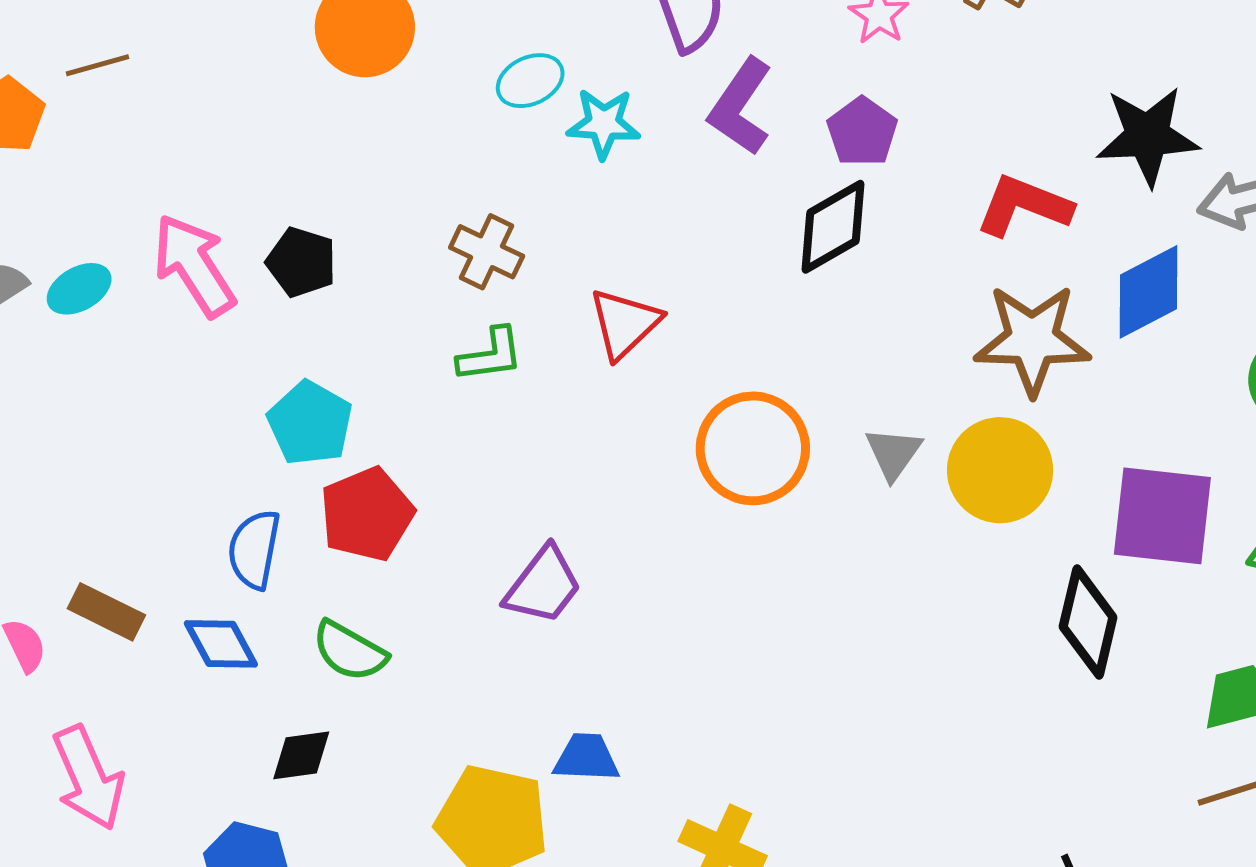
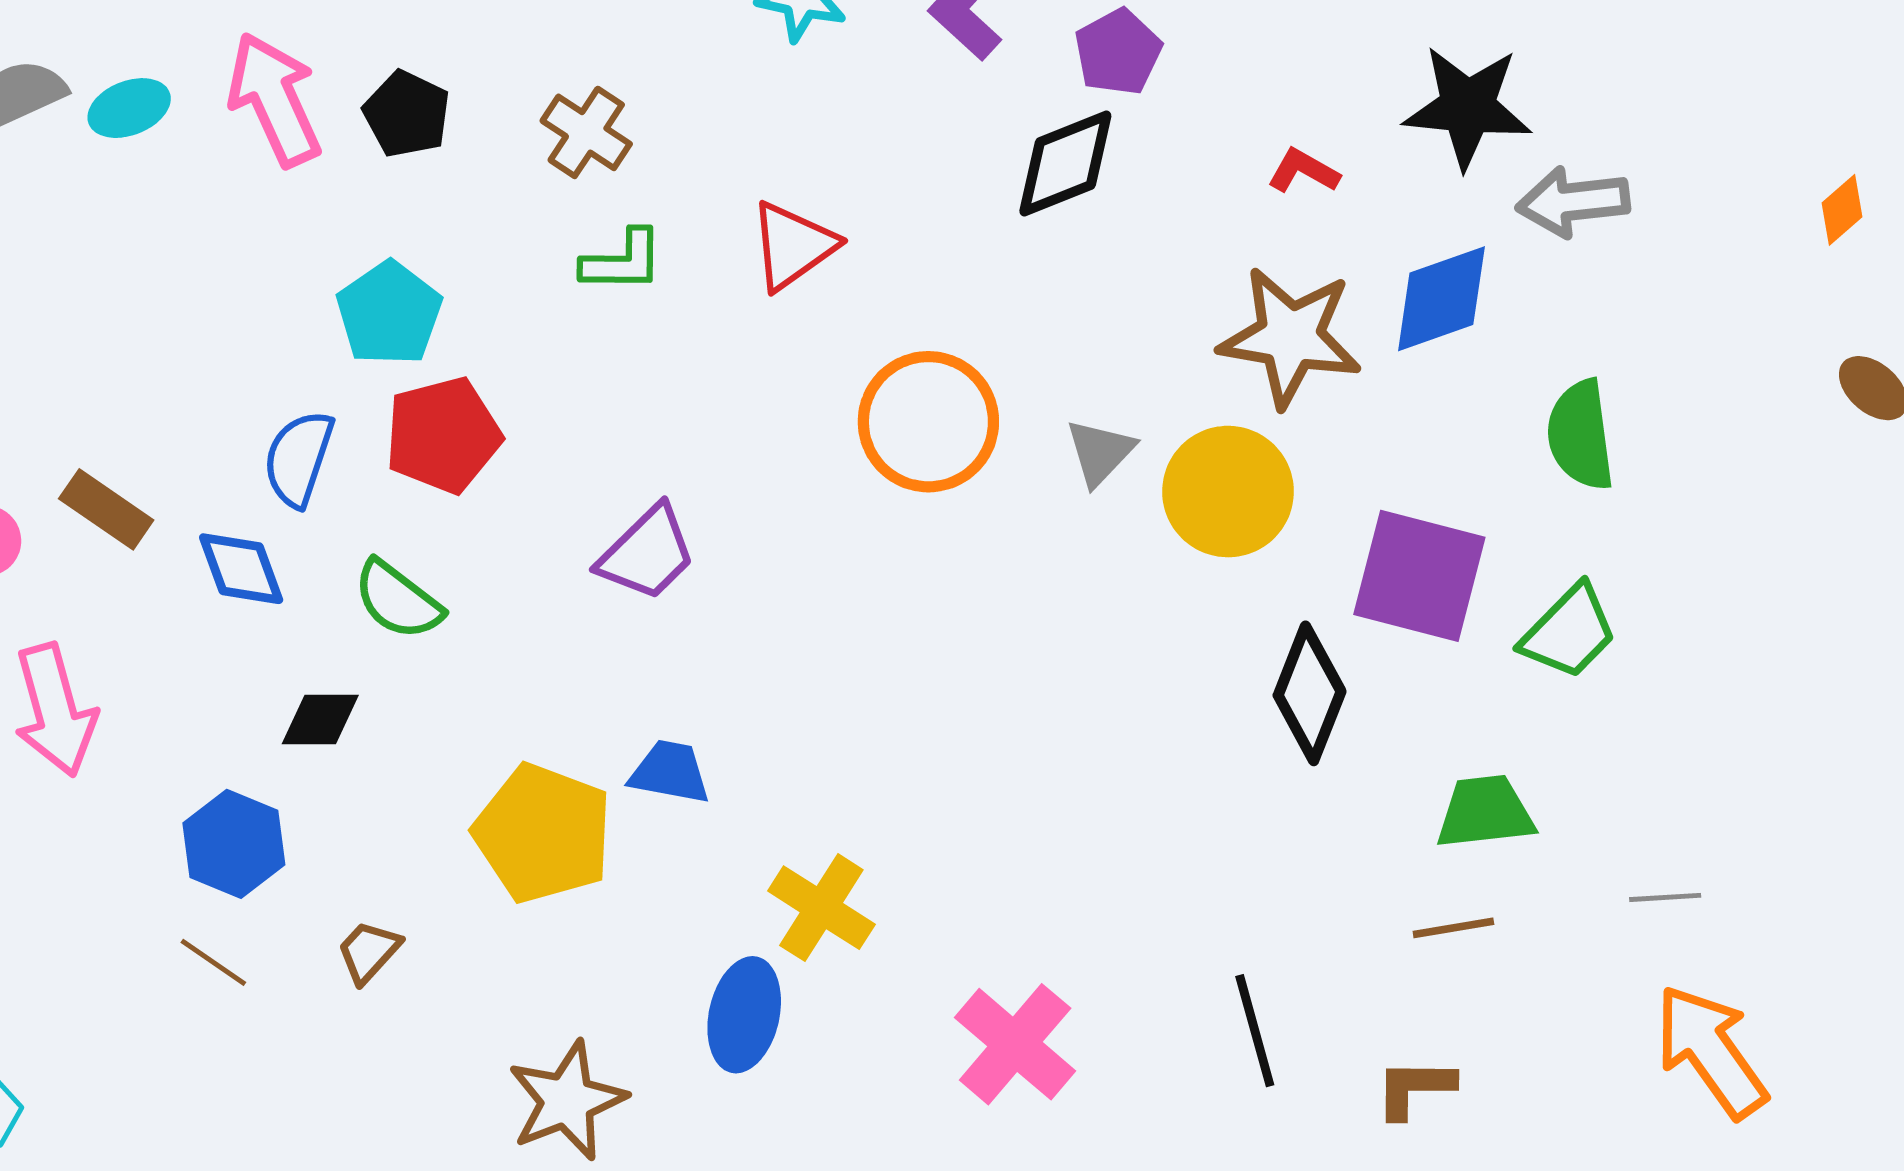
red L-shape: (1024, 206) -> (1303, 171), size x0.6
brown cross: (487, 252) -> (586, 132), moved

